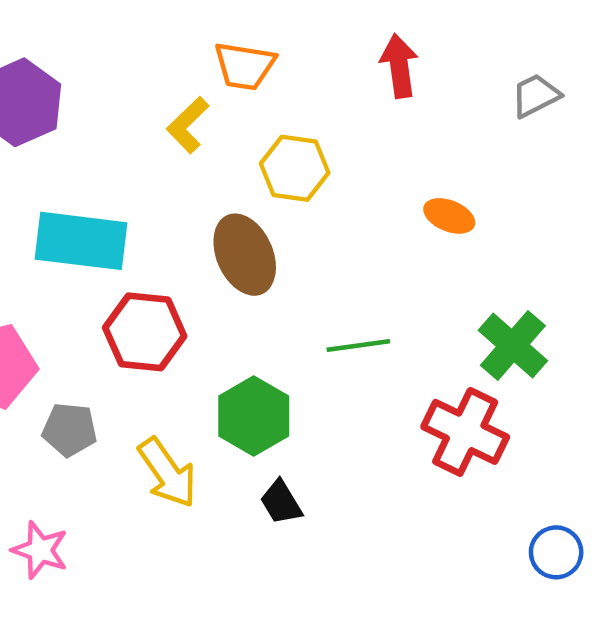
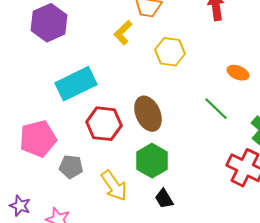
cyan rectangle: (81, 241) -> (76, 84), turned -33
brown ellipse: (245, 255) -> (148, 114), moved
green line: (358, 346) -> (216, 109), moved, turned 52

